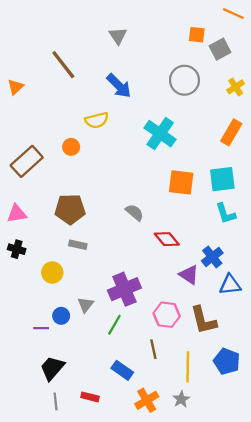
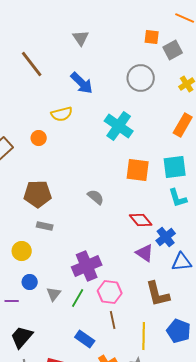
red diamond: (167, 239) -> (141, 220), moved
gray triangle: (86, 305) -> (54, 294), moved
pink hexagon: (167, 315) -> (110, 292), moved
blue circle: (61, 316) -> (30, 282), moved

